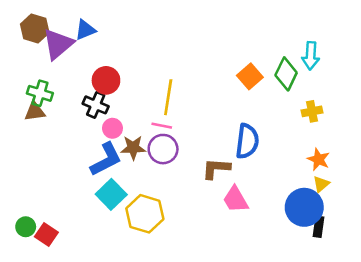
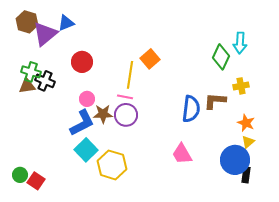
orange square: (250, 76) -> (150, 59), moved
black cross: (96, 105) -> (45, 81), moved
brown L-shape: (216, 168) -> (215, 101), moved

